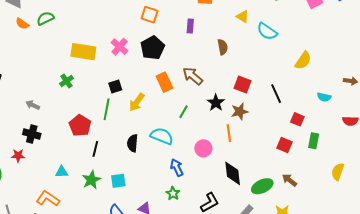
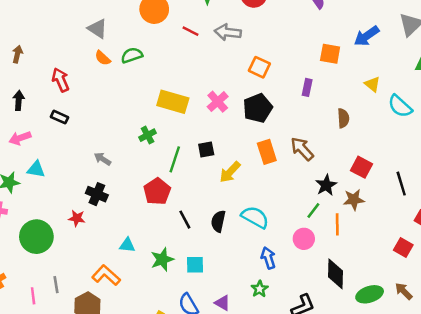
green line: (107, 109) -> (175, 159), moved
green line: (184, 112) -> (313, 210), moved
black line: (95, 149) -> (185, 220), moved, turned -49

